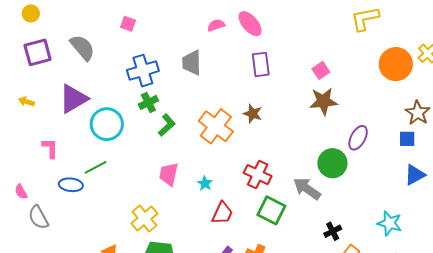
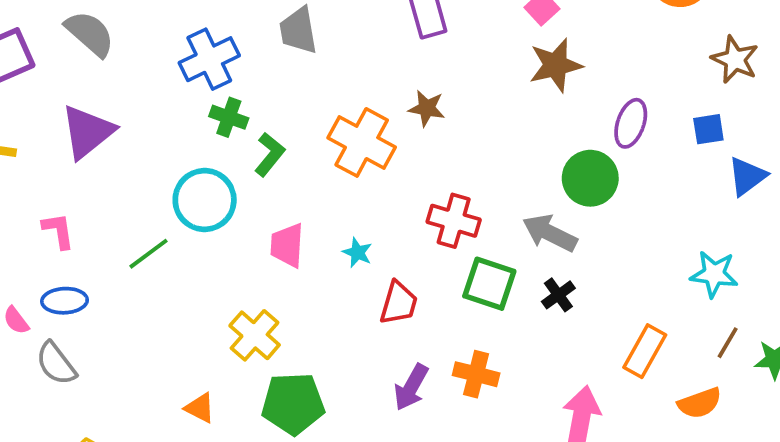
green cross: (148, 102) -> (229, 117), turned -36
cyan circle: (107, 124) -> (205, 200), moved
blue square: (407, 139) -> (708, 129), moved
blue ellipse: (71, 185) -> (64, 301), moved
black cross: (333, 231) -> (558, 295), moved

